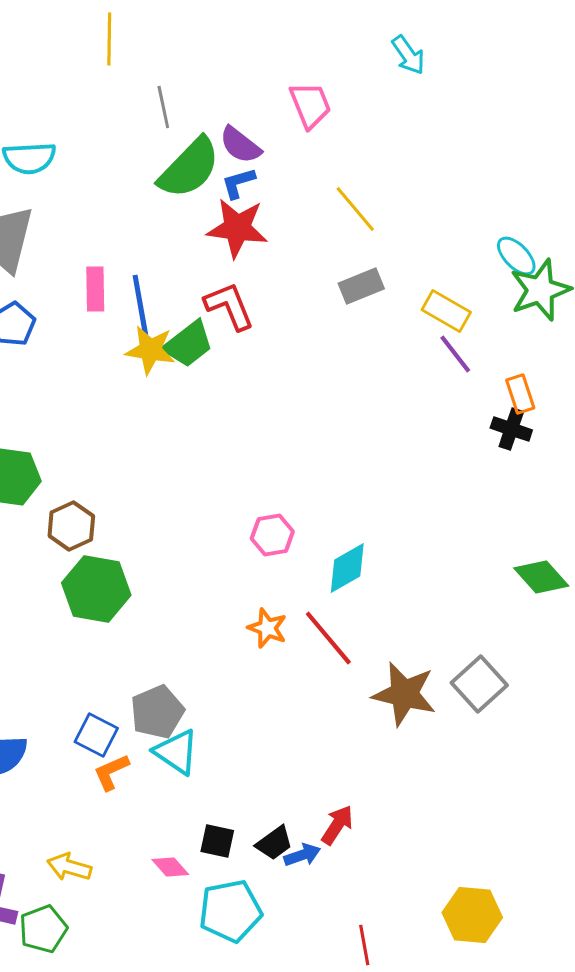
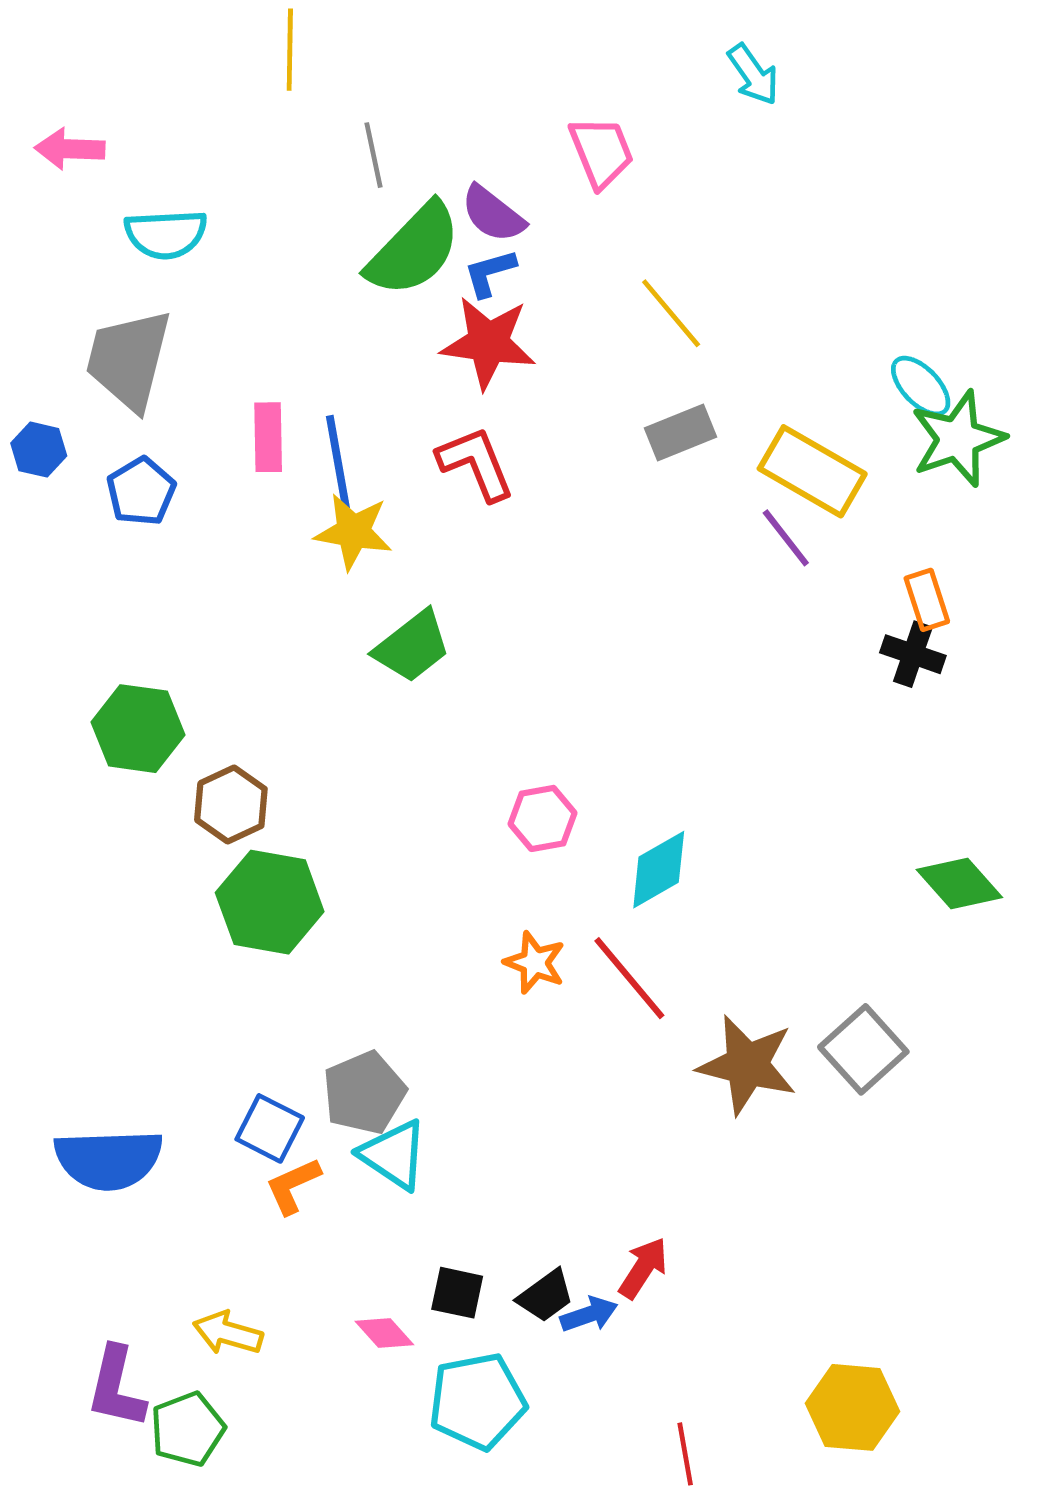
yellow rectangle: (446, 311) -> (812, 471), size x1.4
green trapezoid: (188, 344) -> (412, 646), moved
purple line: (455, 354) -> (786, 538), moved

